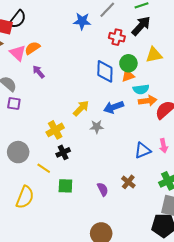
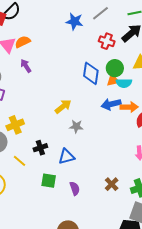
cyan semicircle: (141, 89) -> (124, 83), moved
blue arrow: (114, 107) -> (111, 104), moved
yellow cross: (55, 130) -> (15, 125), moved
blue triangle: (143, 150) -> (66, 156), moved
brown cross: (128, 182) -> (112, 184), moved
green square: (65, 186) -> (49, 181), moved

